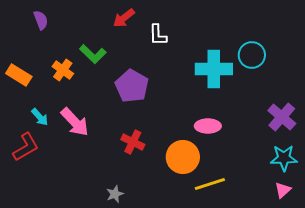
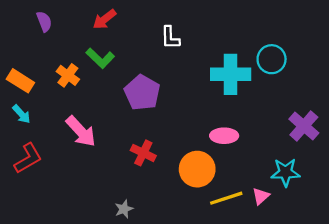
red arrow: (124, 18) -> (105, 19), moved
cyan arrow: (40, 117) -> (22, 114), moved
cyan star: (284, 158) -> (286, 172), moved
pink triangle: (283, 190) -> (261, 196), moved

